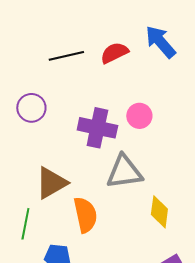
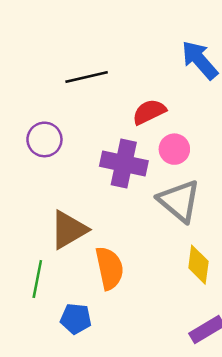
red semicircle: (114, 53) -> (149, 112), moved
gray triangle: (124, 172) -> (179, 201), moved, turned 48

